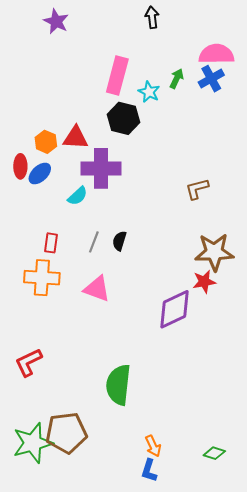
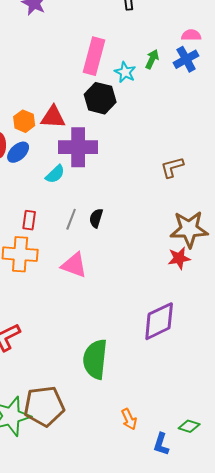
pink semicircle: (216, 54) -> (191, 35), size x0.6
purple diamond: (175, 309) -> (159, 321), moved
blue L-shape: (149, 471) -> (161, 444), moved

